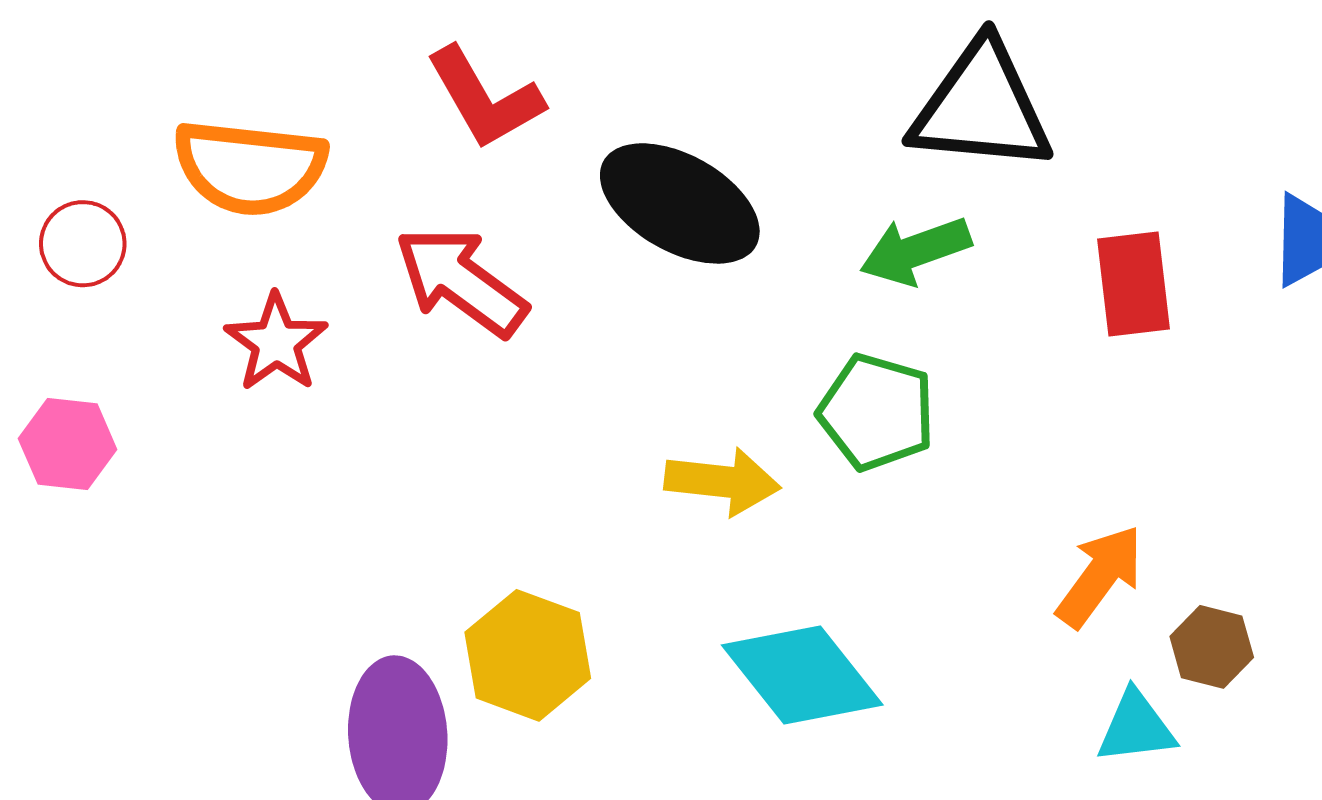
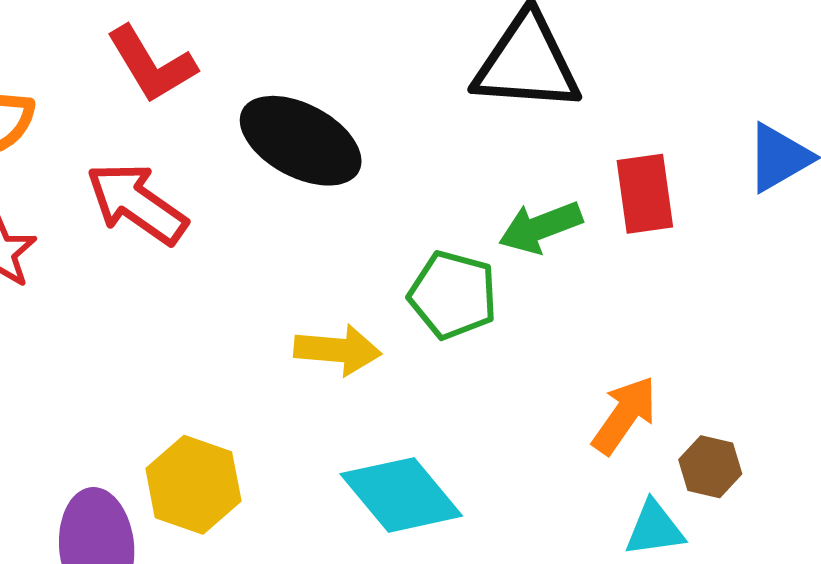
green arrow: (915, 251) -> (540, 227), moved

